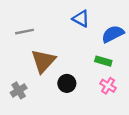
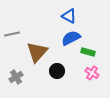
gray line: (24, 32) -> (12, 34), moved
blue semicircle: (113, 34) -> (71, 38), moved

